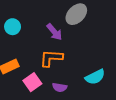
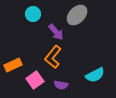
cyan circle: (13, 27) -> (33, 14), moved
orange L-shape: (51, 58) -> (53, 57), turned -55

